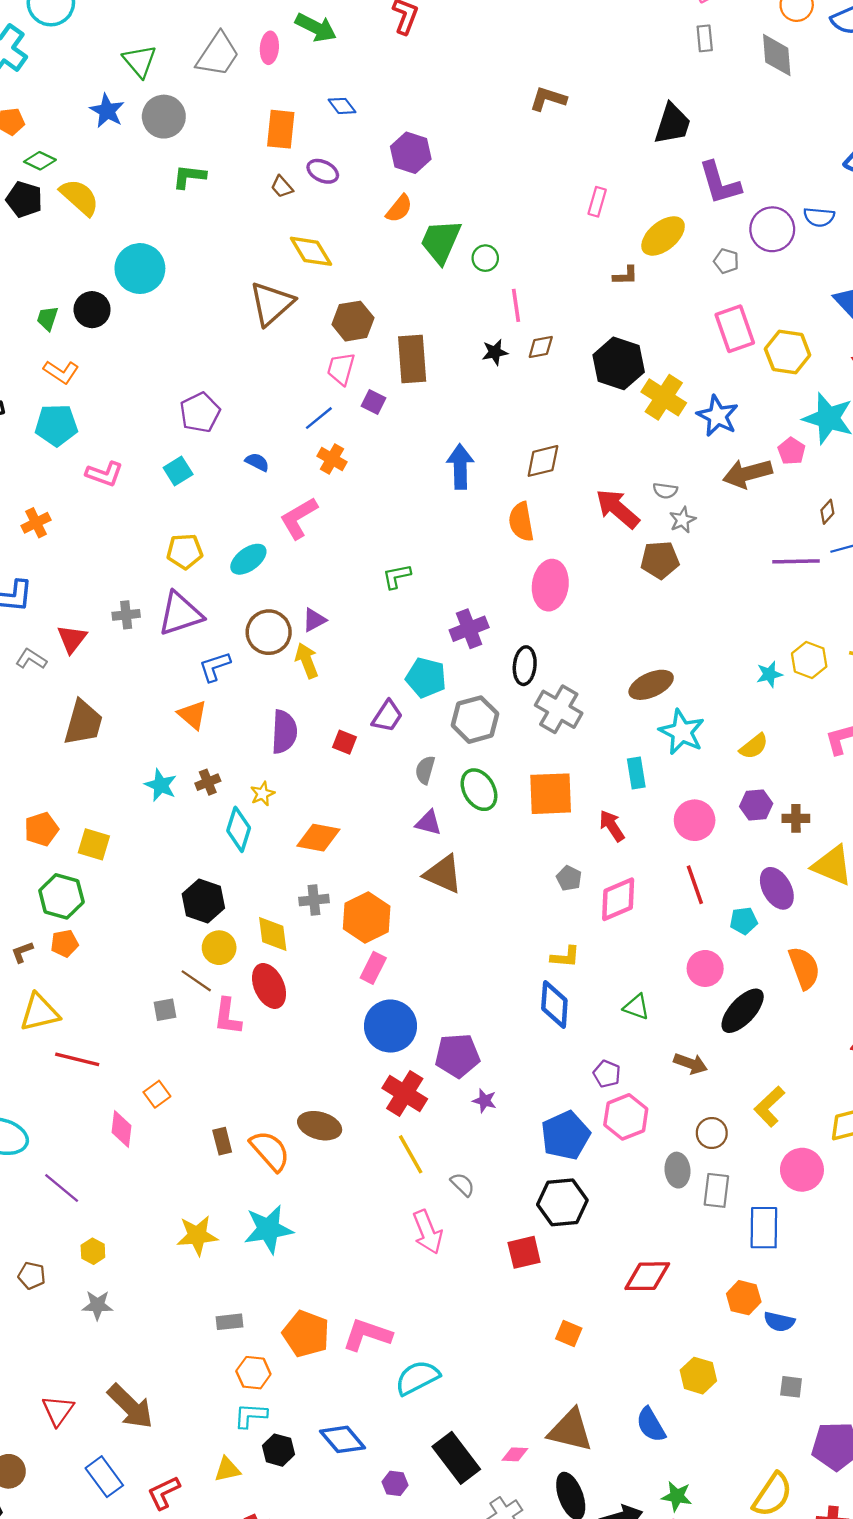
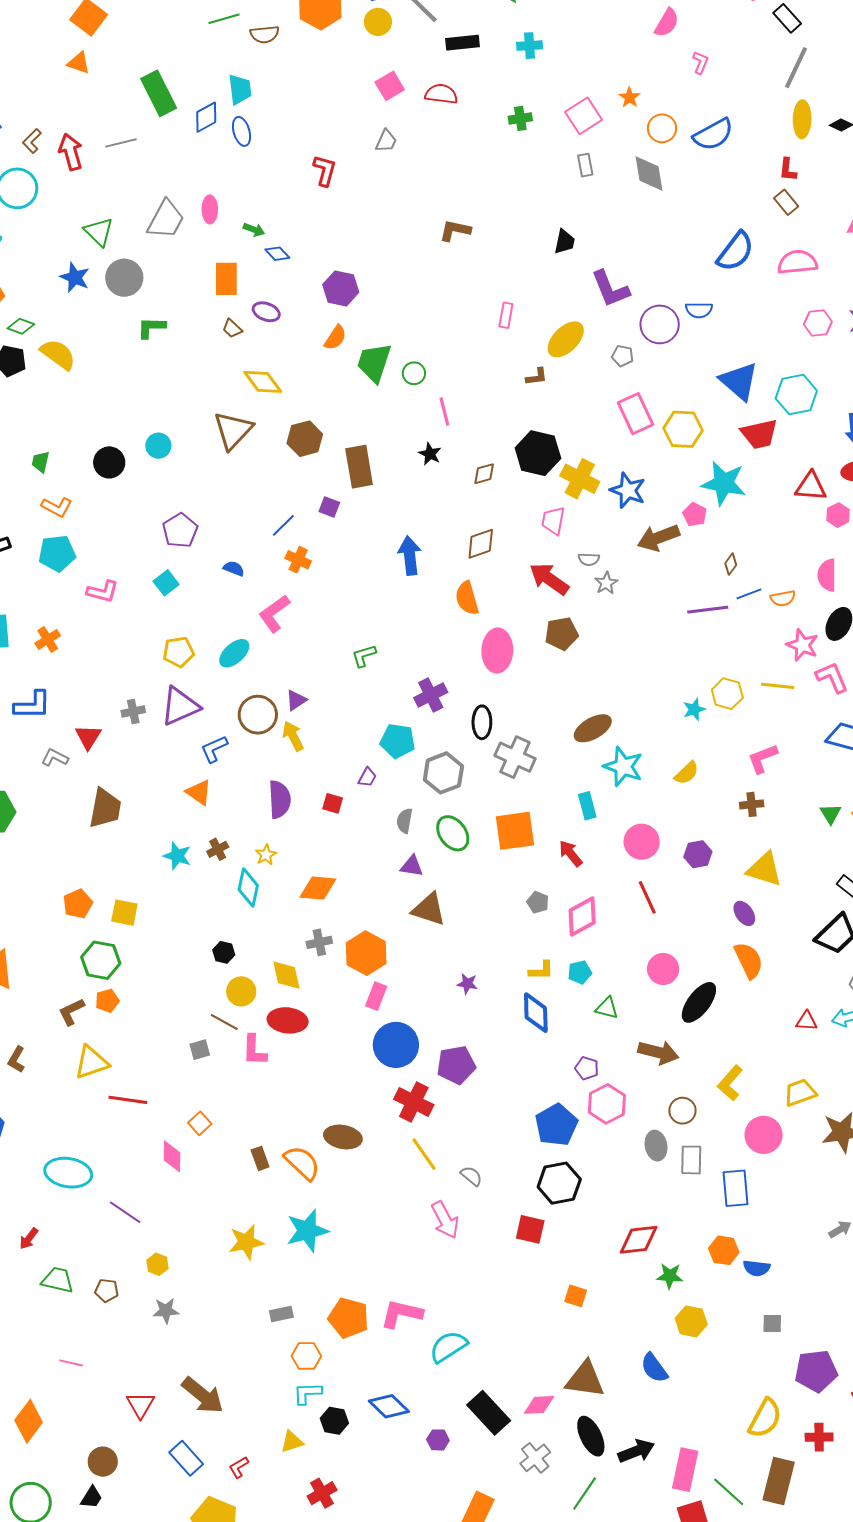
green arrow: (316, 27) -> (254, 230), moved, size x0.6
black trapezoid: (672, 124) -> (564, 242), size x0.7
cyan circle: (140, 269) -> (158, 446), moved, size x0.6
black circle: (92, 310) -> (109, 462), moved
brown diamond: (541, 347) -> (484, 474), moved
black star: (495, 352) -> (430, 454), turned -30
pink trapezoid: (341, 369) -> (553, 521), moved
brown pentagon: (660, 560) -> (562, 634), moved
purple trapezoid: (387, 716) -> (367, 777), size x0.7
purple hexagon: (756, 805) -> (698, 854), moved
brown cross: (796, 818) -> (752, 804), moved
purple ellipse: (777, 888) -> (744, 913), moved, size x0.7
black hexagon: (203, 901) -> (224, 952), size x0.6
cyan pentagon: (744, 921) -> (580, 972), moved
brown L-shape: (22, 952) -> (71, 1012), size x1.4
red ellipse: (269, 986) -> (288, 1020), turned -54
brown arrow: (691, 1064) -> (658, 1052), size x1.4
purple star: (485, 1101) -> (467, 984), moved
red square: (524, 1252) -> (530, 1229), turned 32
pink diamond: (515, 1454) -> (539, 1405), size x1.4
red L-shape: (164, 1493) -> (239, 1467), size x0.7
green star: (677, 1496) -> (670, 1276), moved

